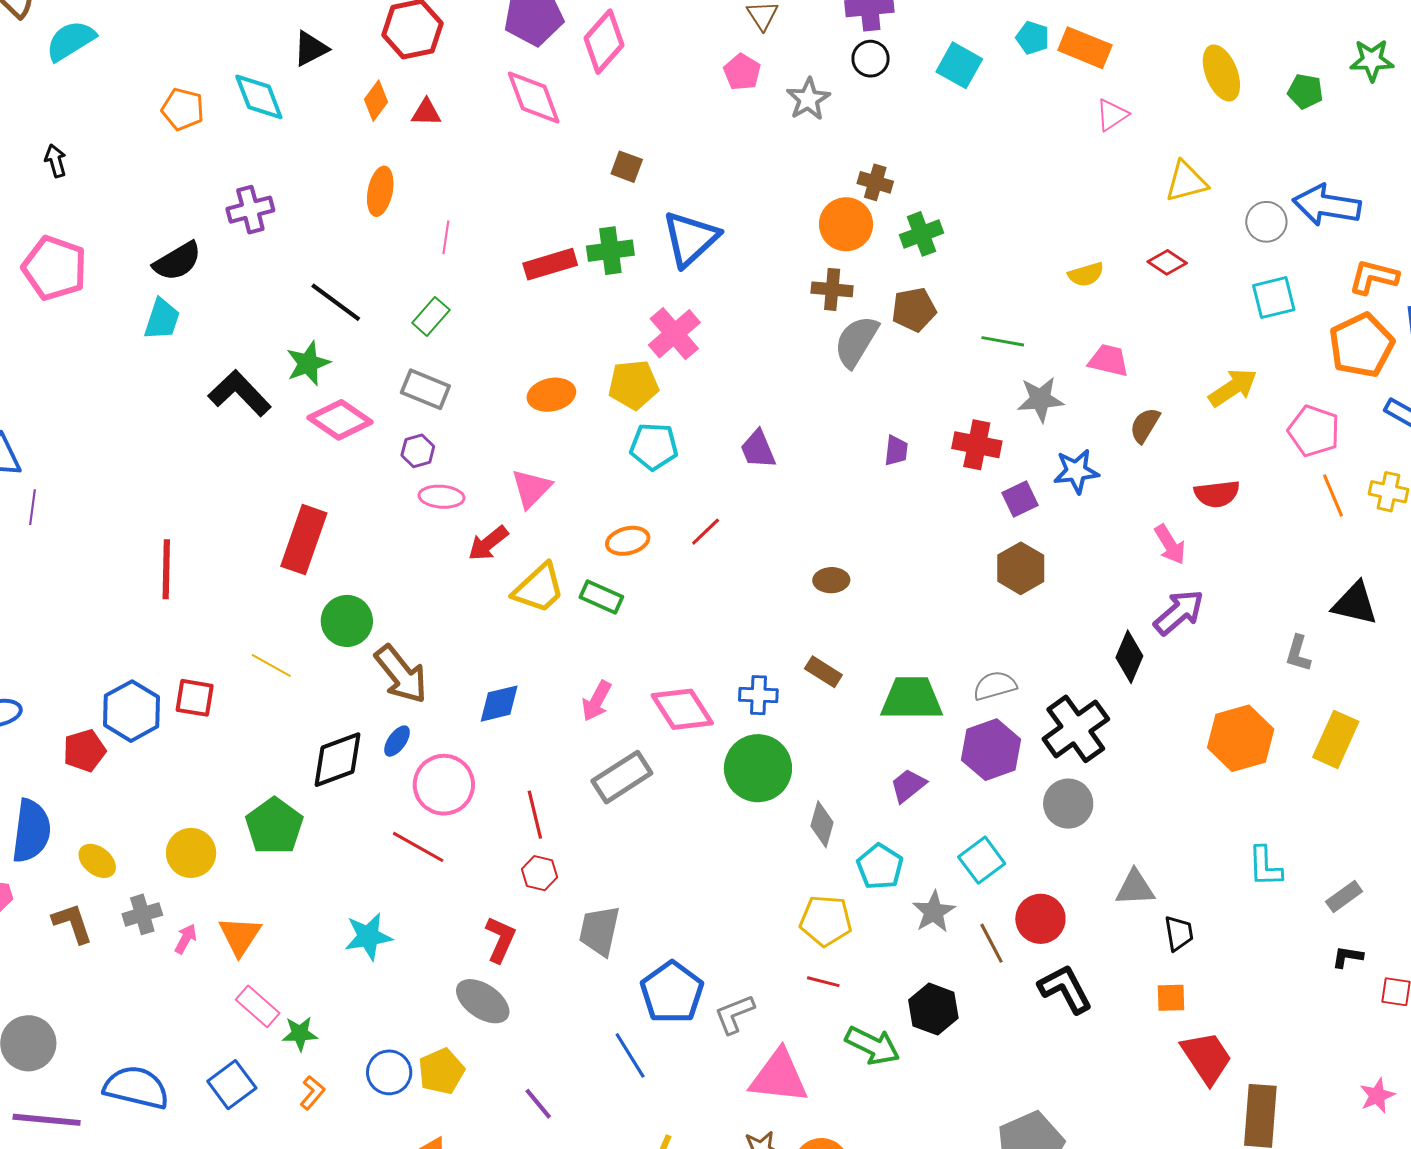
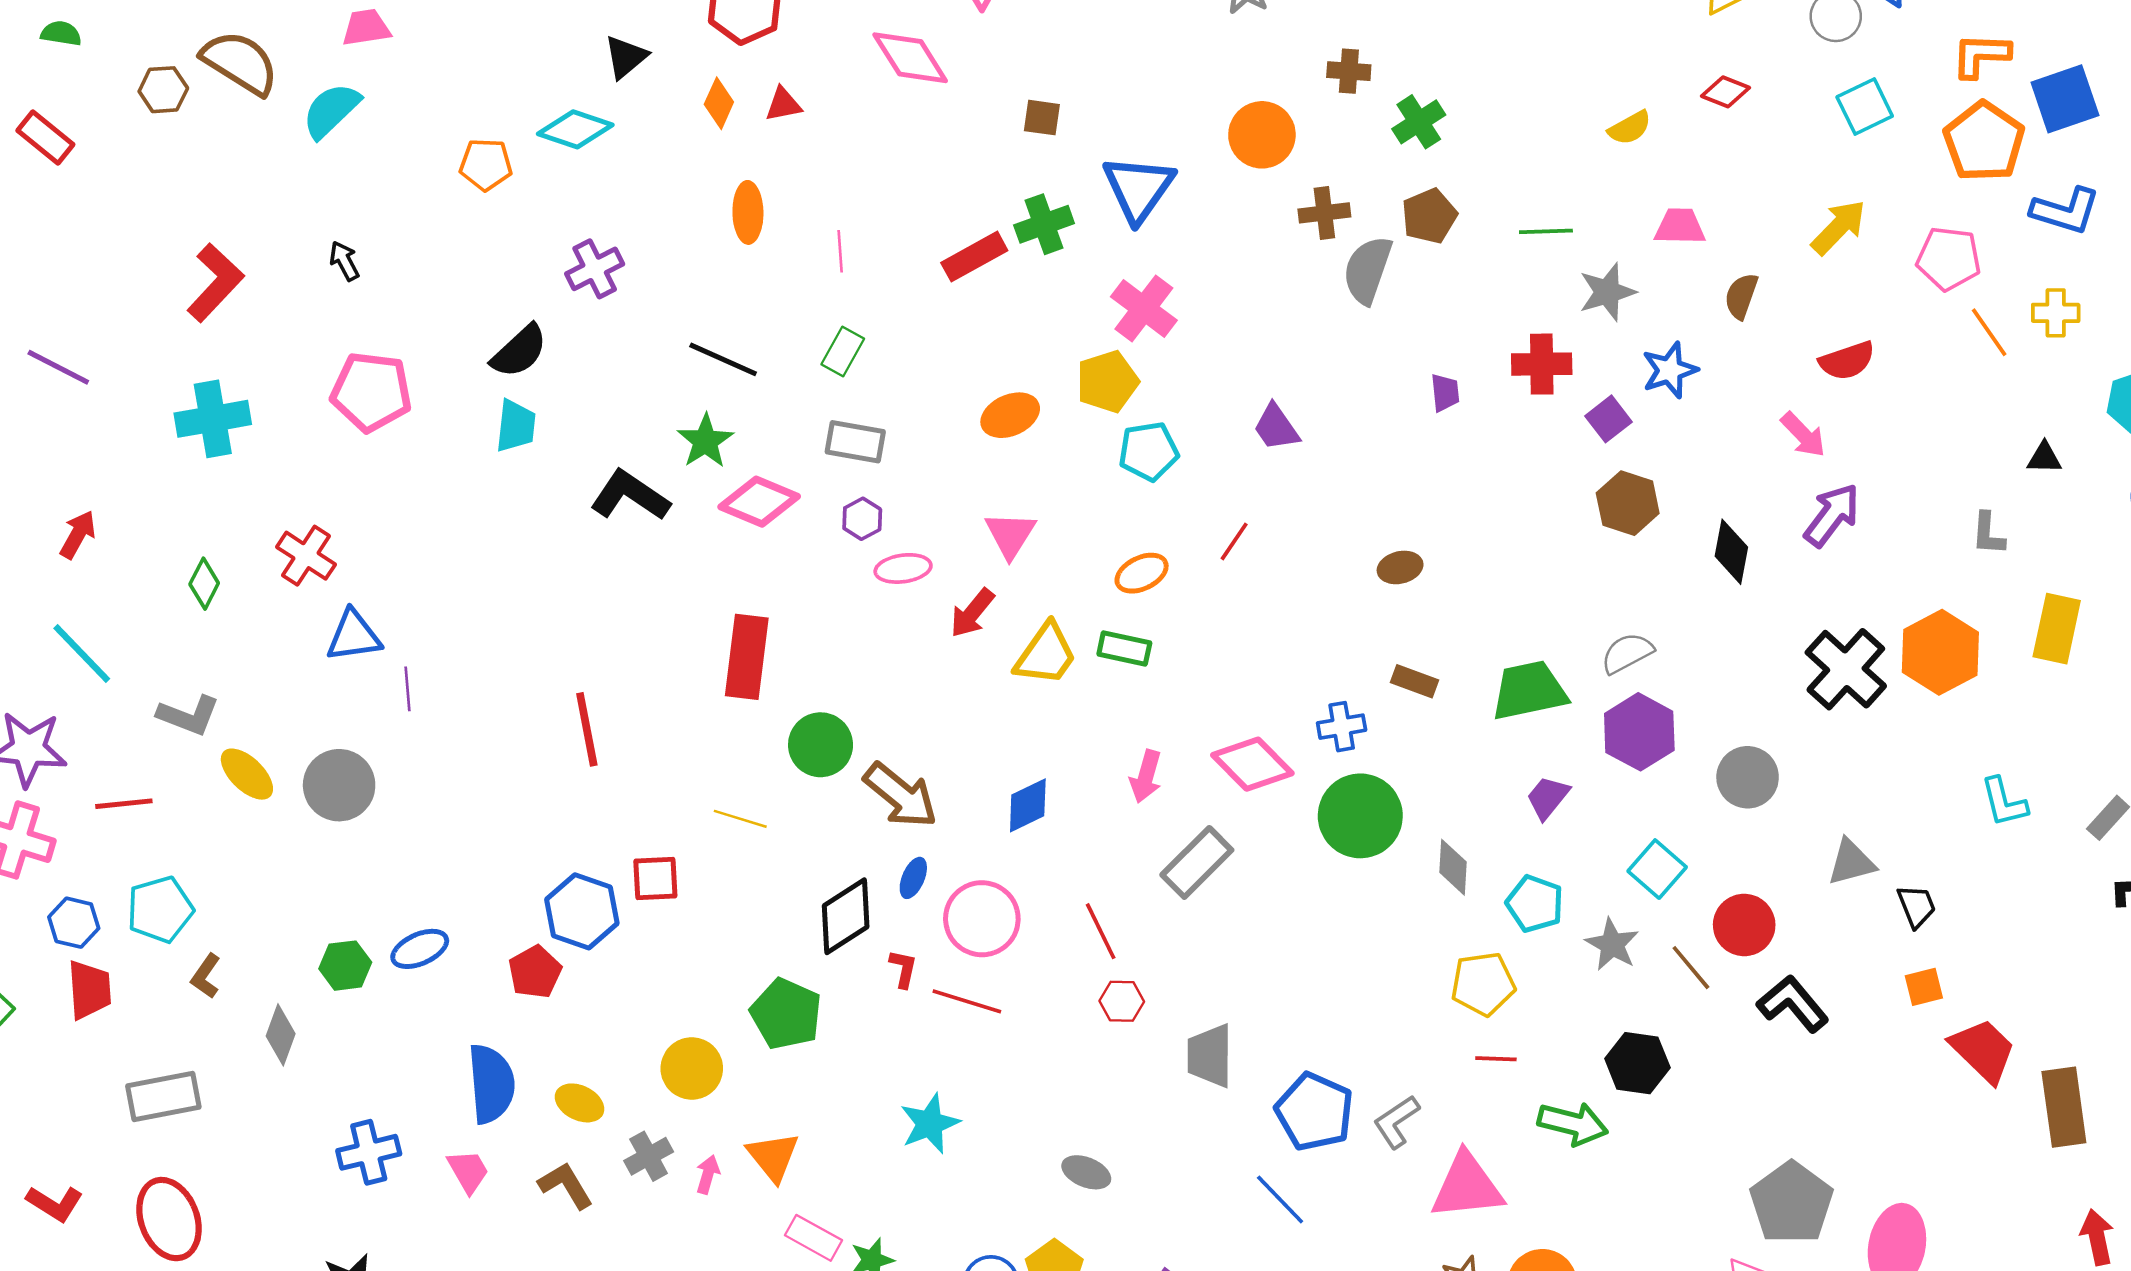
cyan diamond: (259, 97) -> (575, 129), turned -38
orange circle: (846, 224) -> (1262, 135), moved
black triangle: (1355, 604) -> (2044, 458), size x0.6
black diamond: (1129, 657) -> (1731, 552), moved
black cross: (1076, 729) -> (1846, 669), moved
red L-shape: (500, 939) -> (903, 969), moved, size x0.7
gray ellipse: (483, 1001) -> (1086, 1172), size x0.7

